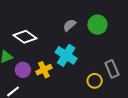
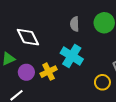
gray semicircle: (69, 25) -> (75, 24), turned -48
white diamond: (25, 37) -> (28, 37), turned 30

